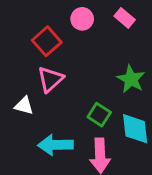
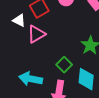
white triangle: (24, 106) -> (19, 20), moved

